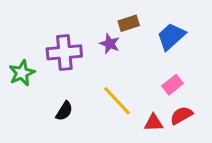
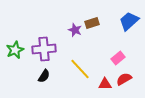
brown rectangle: (129, 23) -> (92, 23), moved
blue trapezoid: (171, 36) -> (129, 21), moved
purple cross: (64, 52) -> (44, 49), moved

